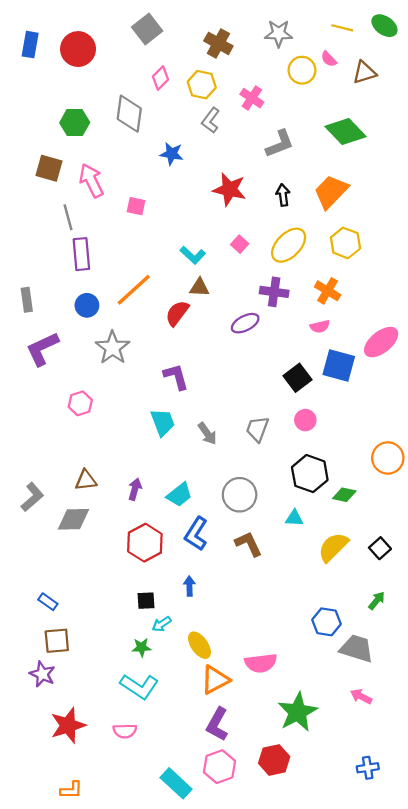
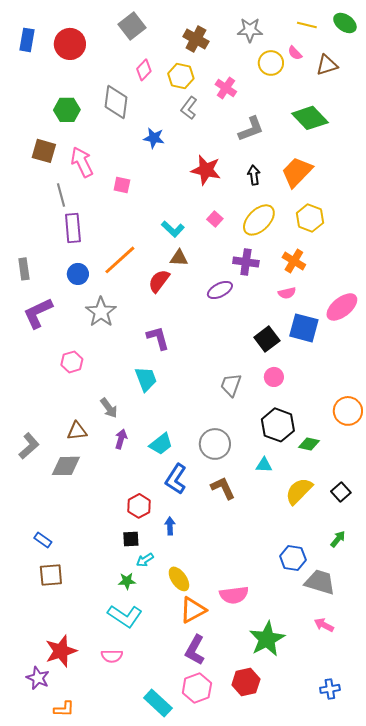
gray arrow: (207, 433) -> (109, 408), moved
red hexagon: (145, 543) -> (139, 506), moved, size x0.7
purple star: (42, 674) -> (38, 678), moved

